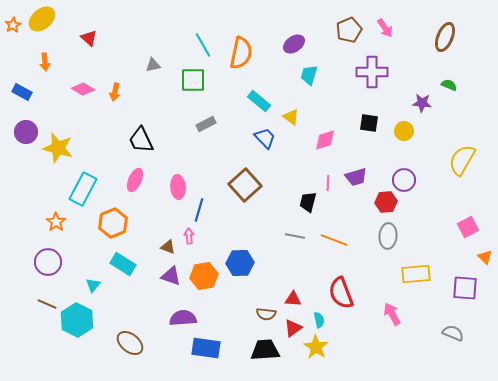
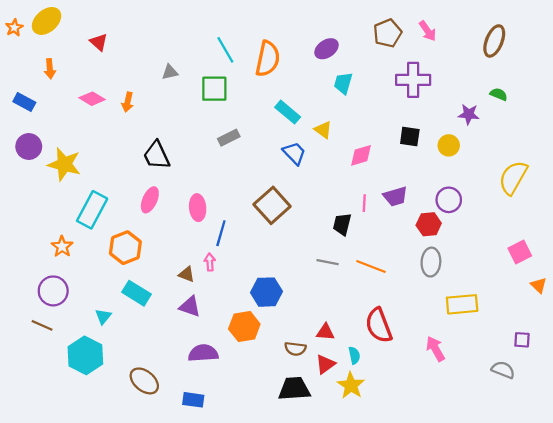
orange hexagon: (204, 276) -> (244, 326), moved
purple square: (465, 288) -> (522, 340), moved, size x0.6
brown line: (47, 304) -> (42, 325), moved
blue rectangle: (206, 348) -> (193, 400), moved, size x0.7

